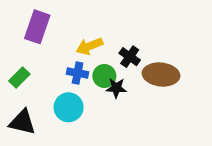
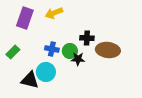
yellow arrow: (89, 46) -> (54, 13), moved
black cross: (130, 57) -> (87, 38), turned -32
black triangle: (22, 122) -> (30, 80), moved

